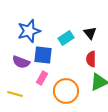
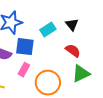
red semicircle: (91, 59) -> (73, 51), turned 126

